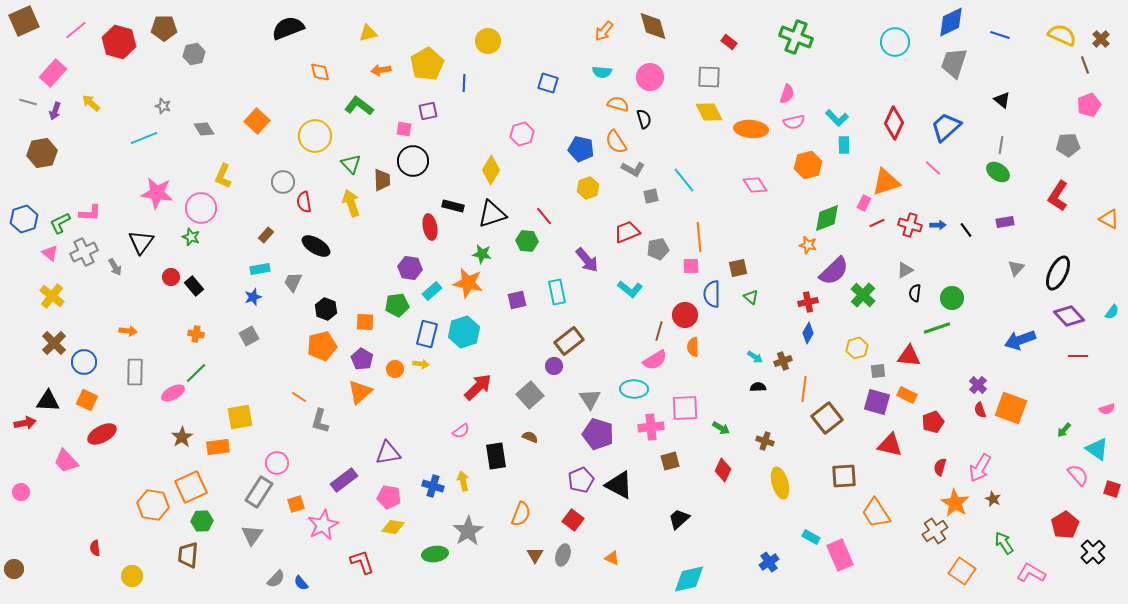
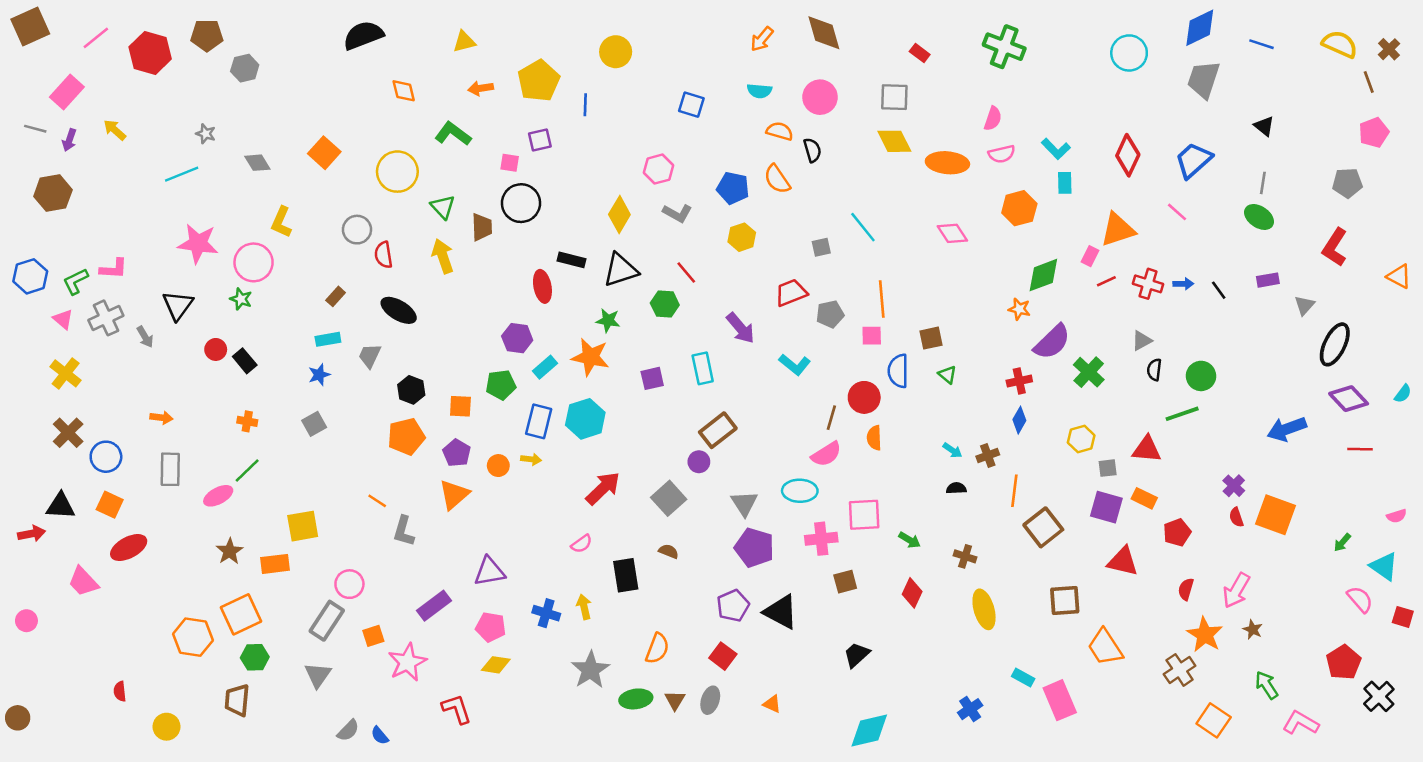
gray L-shape: (633, 169) -> (677, 213), moved
gray triangle: (1016, 268) -> (1304, 305), moved
green ellipse: (435, 554) -> (636, 699), moved

